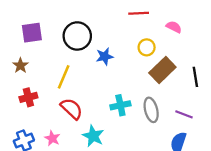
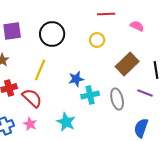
yellow circle: (147, 47) -> (97, 40), moved
blue star: (105, 56) -> (76, 79), moved
red semicircle: (72, 109) -> (32, 98), moved
purple line: (184, 114) -> (145, 93), moved

